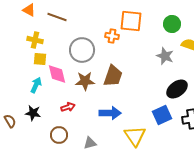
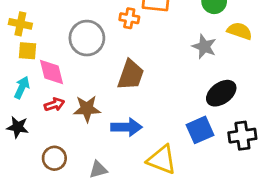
brown star: (85, 81) -> (87, 109), moved
red arrow: (68, 107) -> (54, 104), moved
yellow triangle: (135, 136) -> (162, 160), turned -35

